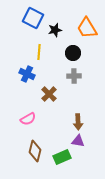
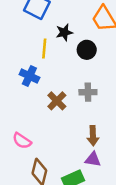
black star: (55, 30) -> (64, 32), moved
gray cross: (74, 76) -> (88, 92), moved
pink semicircle: (28, 119) -> (22, 141), moved, turned 63

